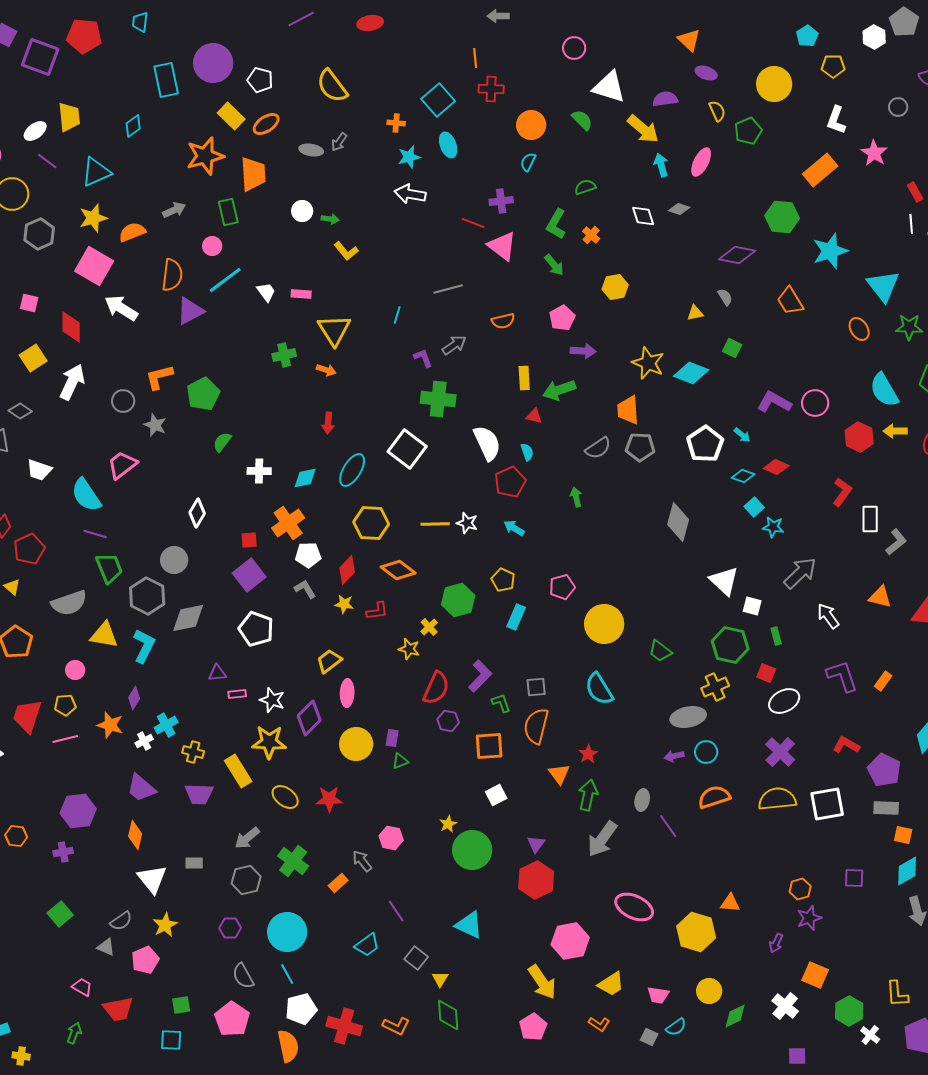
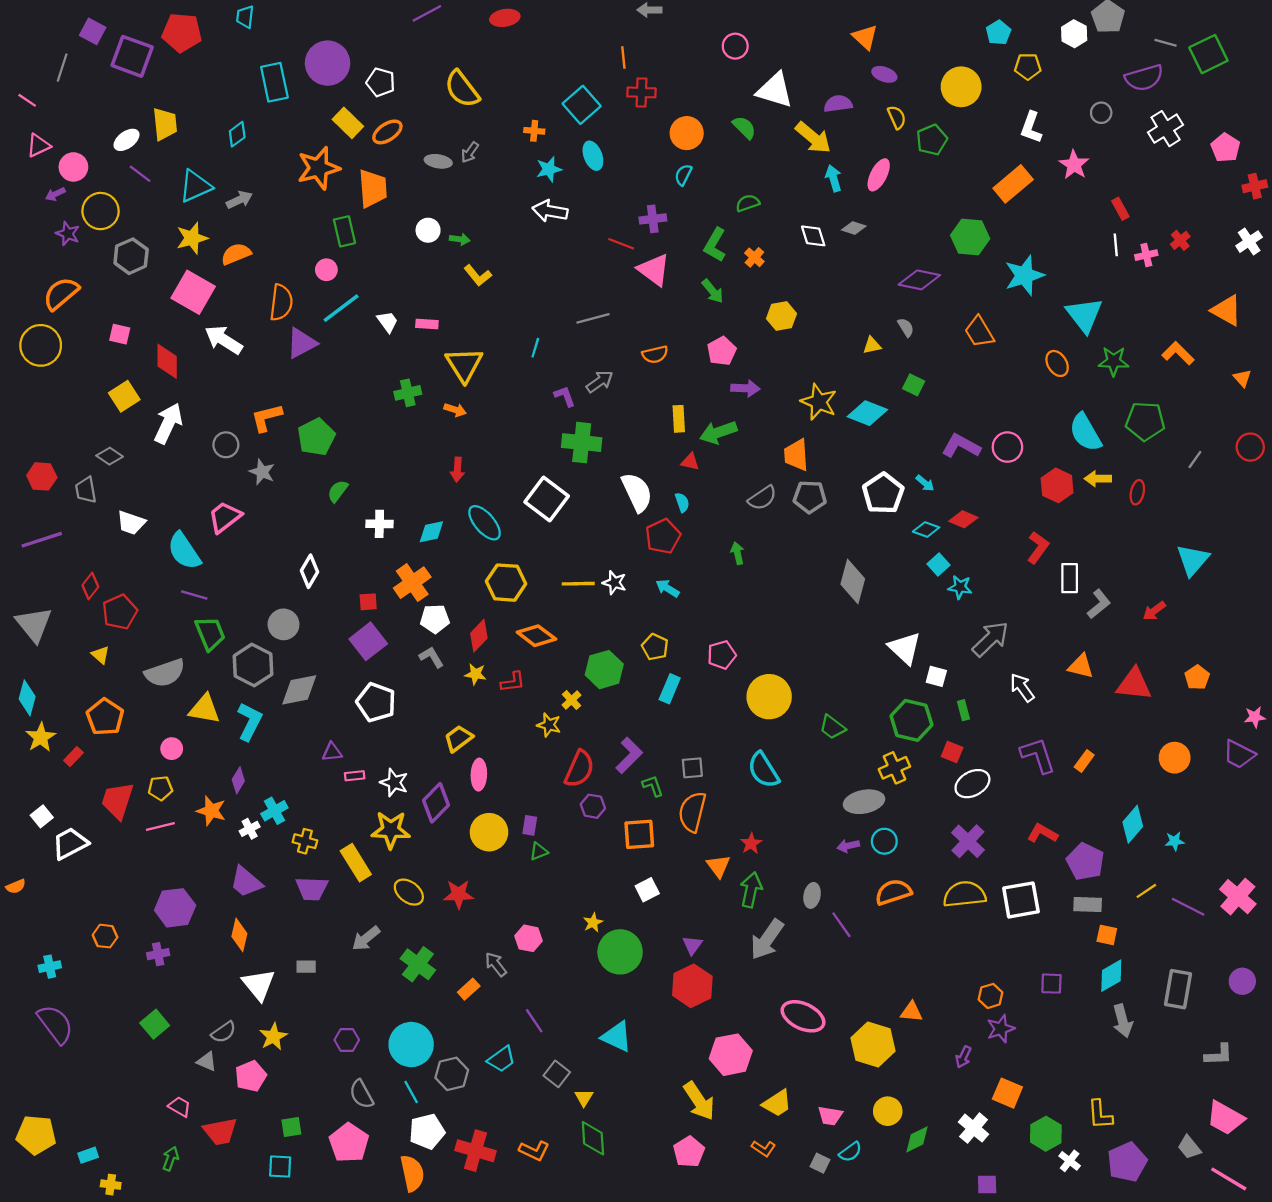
gray arrow: (174, 210) -> (239, 200), moved
cyan ellipse: (352, 470) -> (485, 523), turned -72
gray hexagon: (246, 880) -> (452, 1074), moved

